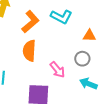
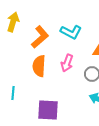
pink arrow: (57, 70) -> (67, 63), moved, turned 60

